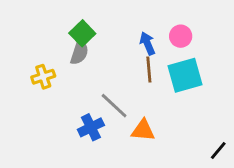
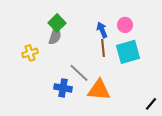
blue cross: (91, 127) -> (63, 88), turned 36
orange triangle: (143, 130) -> (99, 90), size x1.4

